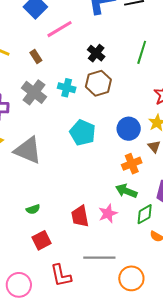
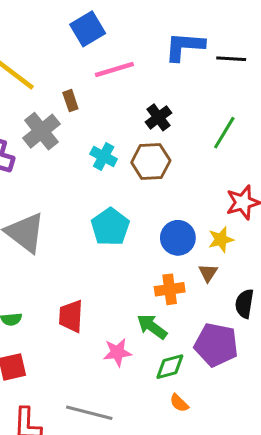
gray cross: (34, 92) -> (41, 131), moved
red trapezoid: (80, 216) -> (71, 316), moved

